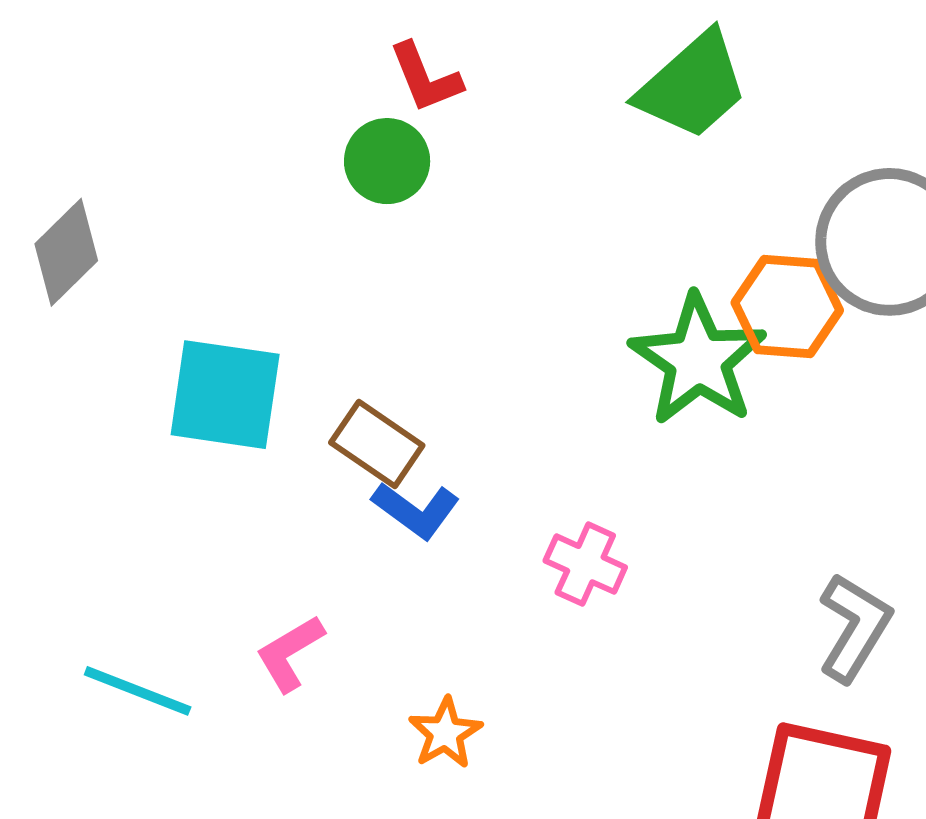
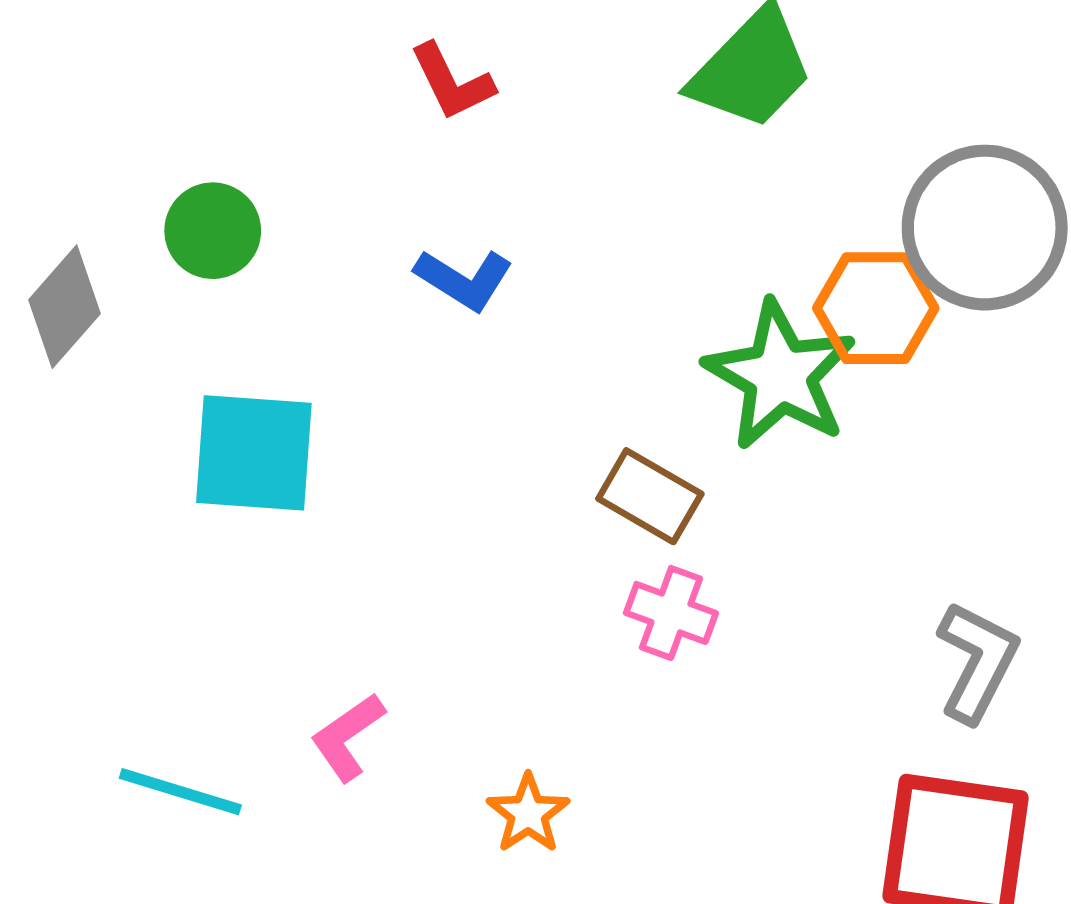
green circle: (387, 161) -> (213, 231), moved
brown rectangle: (377, 444) -> (650, 496), moved
blue L-shape: (416, 510) -> (464, 279), moved

